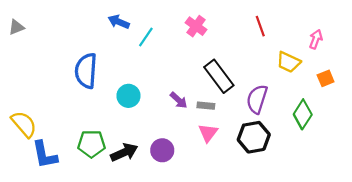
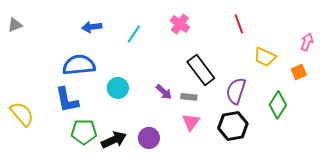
blue arrow: (119, 22) -> (92, 27), moved, turned -30
pink arrow: (316, 39) -> (307, 42), moved
blue semicircle: (86, 71) -> (79, 65), turned 80
blue L-shape: (45, 155) -> (67, 100), moved

